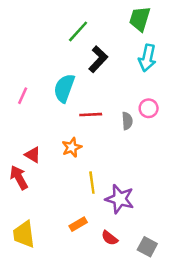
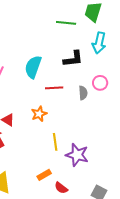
green line: (78, 31) -> (66, 23), moved, turned 54
black L-shape: (98, 59) -> (73, 59), moved, turned 40
red semicircle: (110, 238) -> (61, 188), moved

